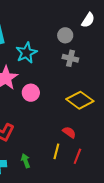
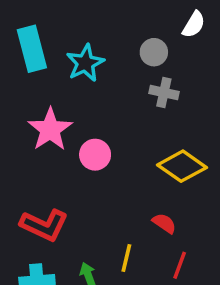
cyan star: (26, 53) -> (85, 63), moved
yellow line: (56, 151) -> (126, 258), moved

